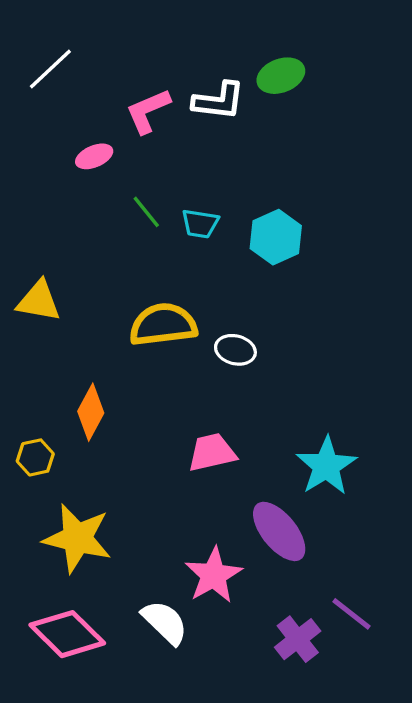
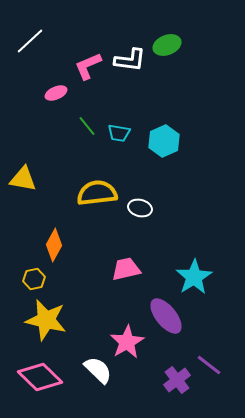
yellow hexagon: (35, 457) -> (34, 279), moved

